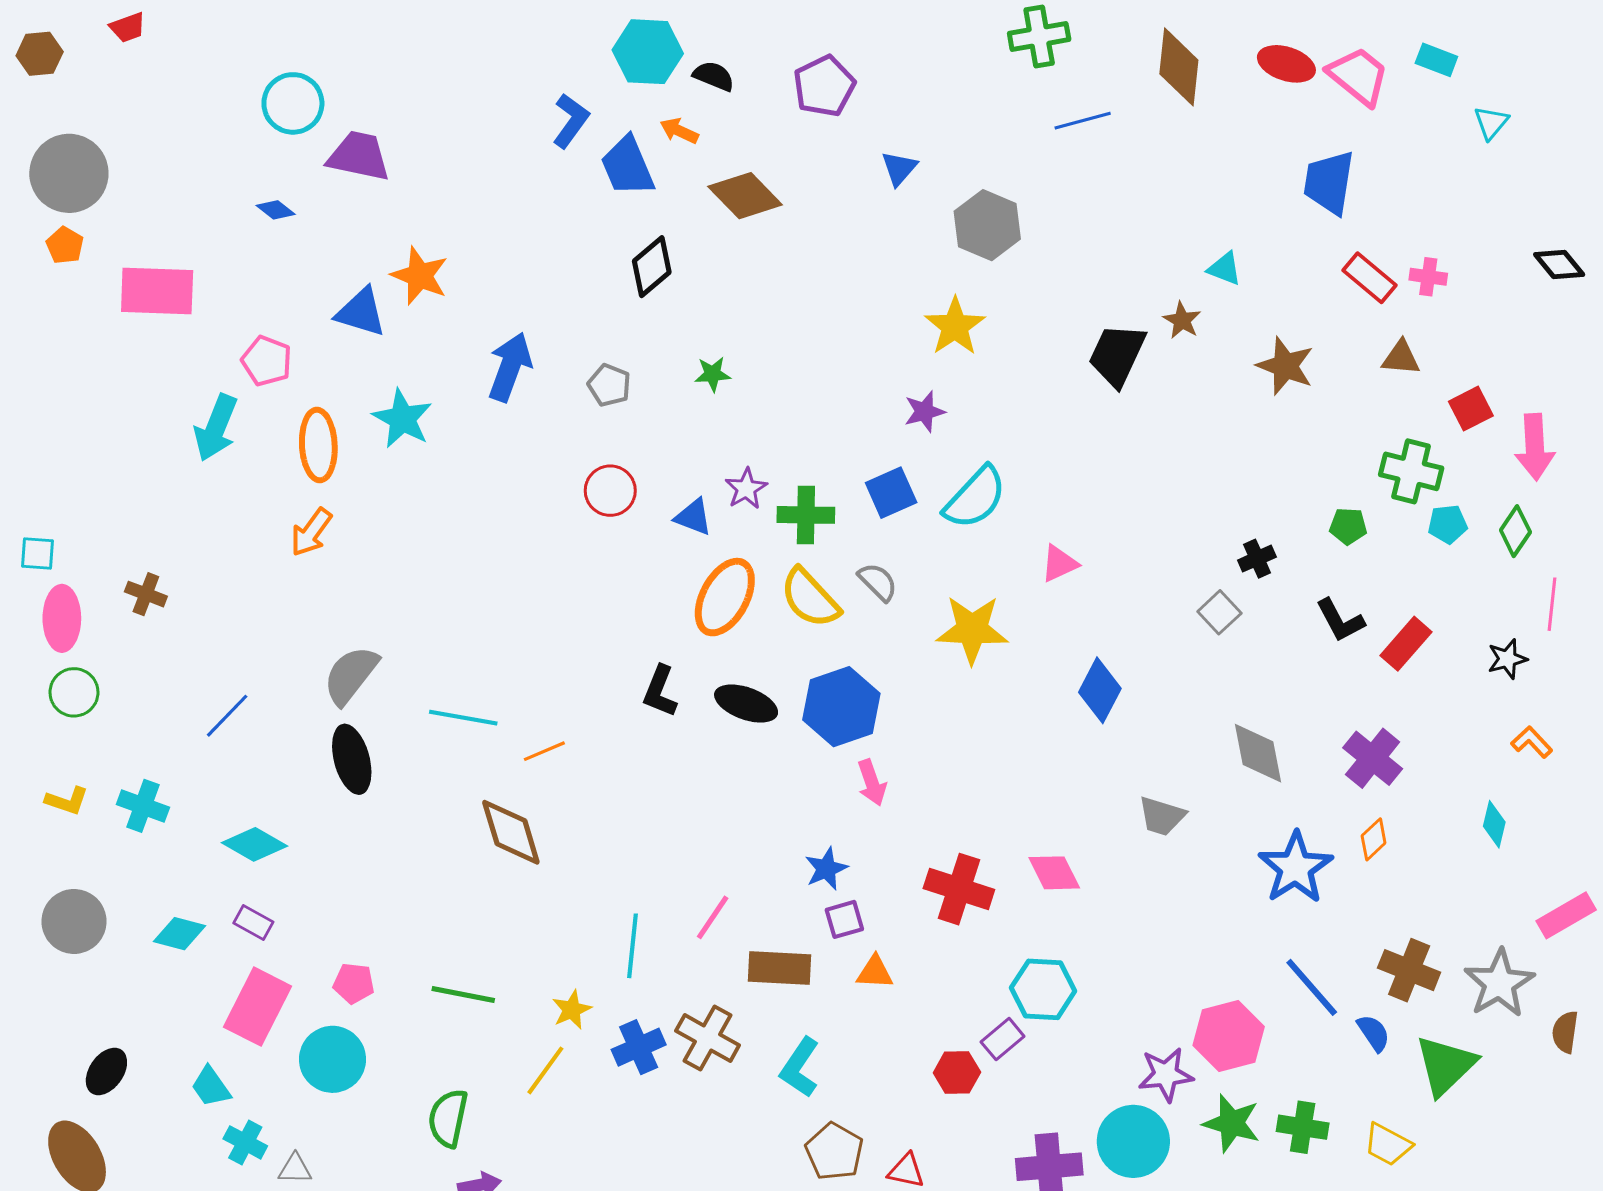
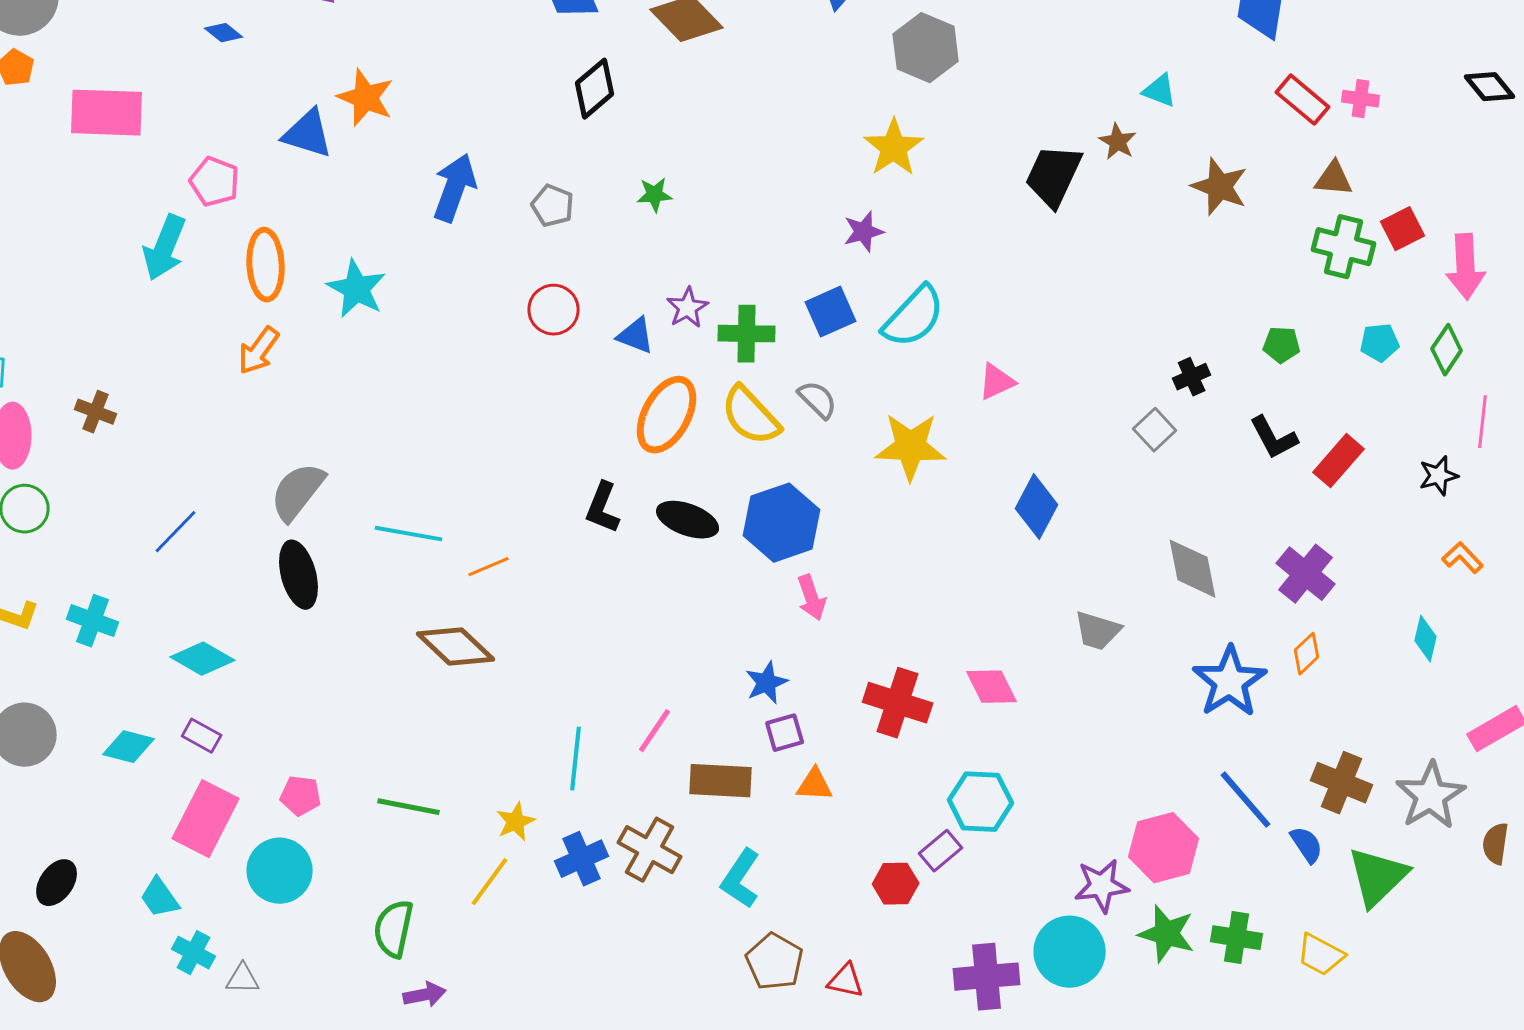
cyan star: (402, 419) -> (357, 289), moved
green cross: (1411, 471) -> (1344, 247), moved
brown diamond: (511, 832) -> (456, 647), turned -30

